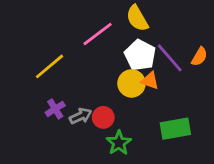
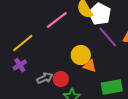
white pentagon: (140, 55) -> (100, 14), moved
orange triangle: (150, 81) -> (90, 66), moved
purple cross: (55, 109) -> (20, 65), moved

